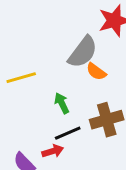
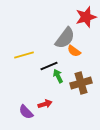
green arrow: (62, 103) -> (58, 76), moved
black line: (68, 133) -> (49, 66), moved

